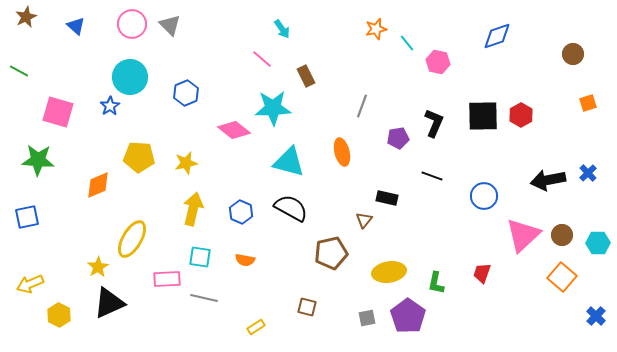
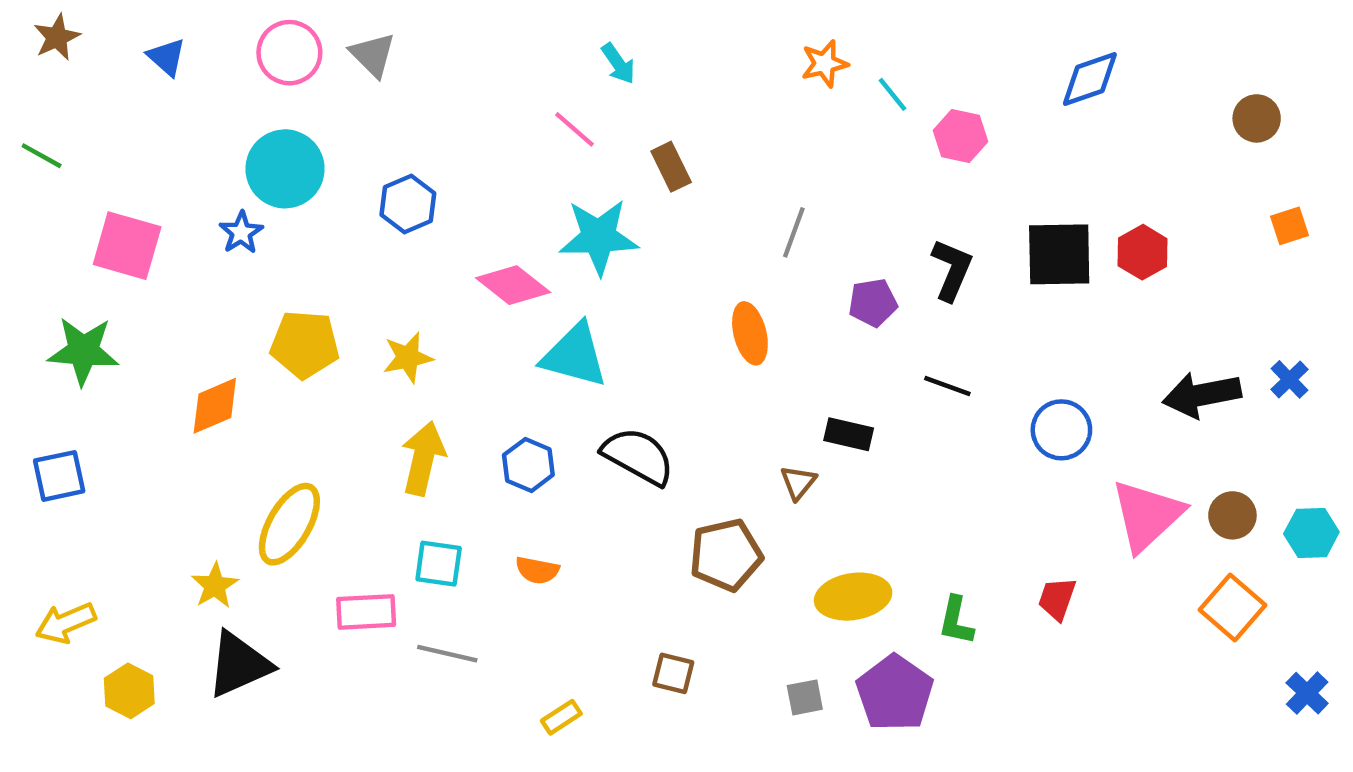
cyan triangle: (289, 162) -> (575, 355), moved

